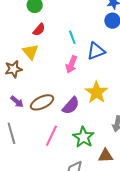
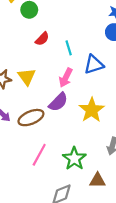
red semicircle: (39, 30) -> (42, 39), moved
yellow triangle: (30, 52) -> (27, 77), moved
purple semicircle: (71, 106) -> (58, 102), moved

